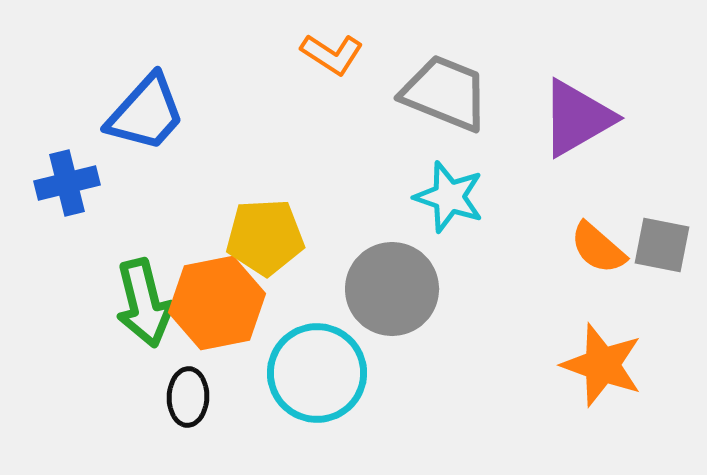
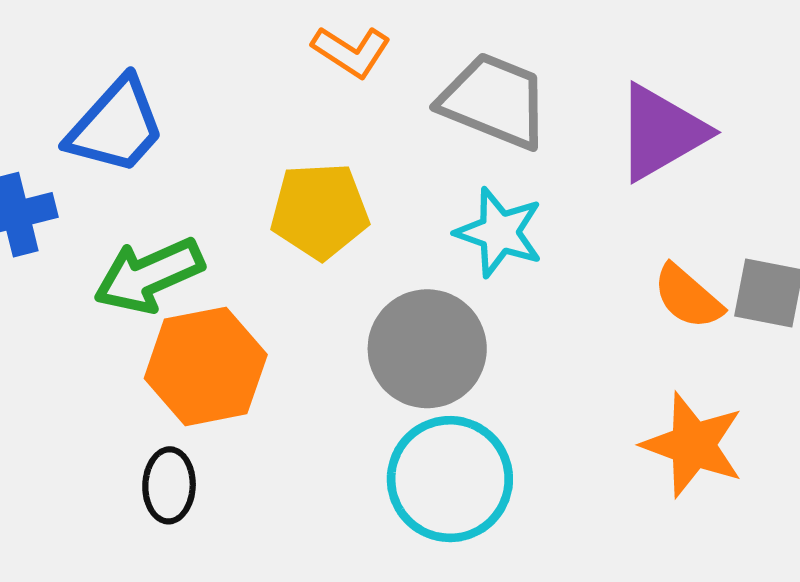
yellow pentagon: (265, 237) -> (320, 211), moved
green arrow: (144, 303) -> (149, 275), moved, turned 80
cyan circle: (317, 373) -> (450, 479), moved

